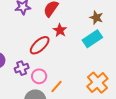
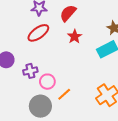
red ellipse: (40, 45) -> (38, 33), moved

